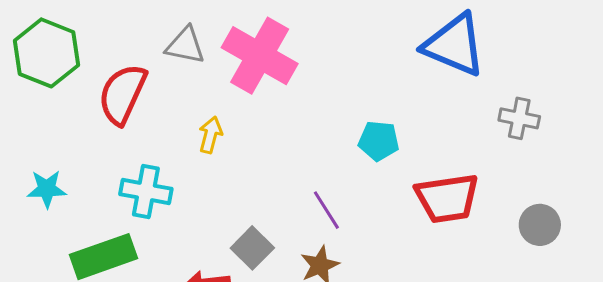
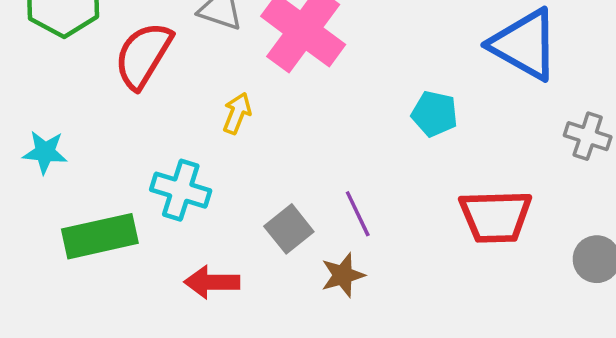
cyan pentagon: (379, 141) -> (435, 114), moved
cyan cross: (146, 191) -> (181, 190), moved
gray square: (252, 248) -> (289, 229), moved

